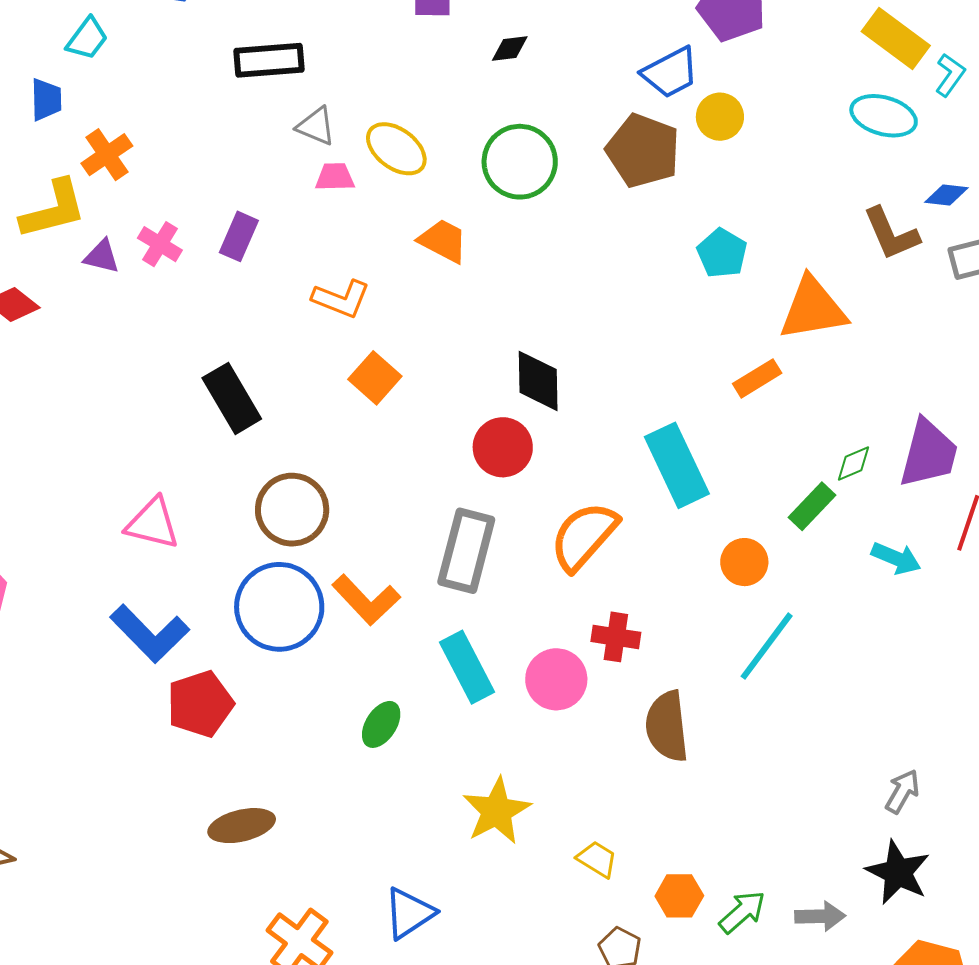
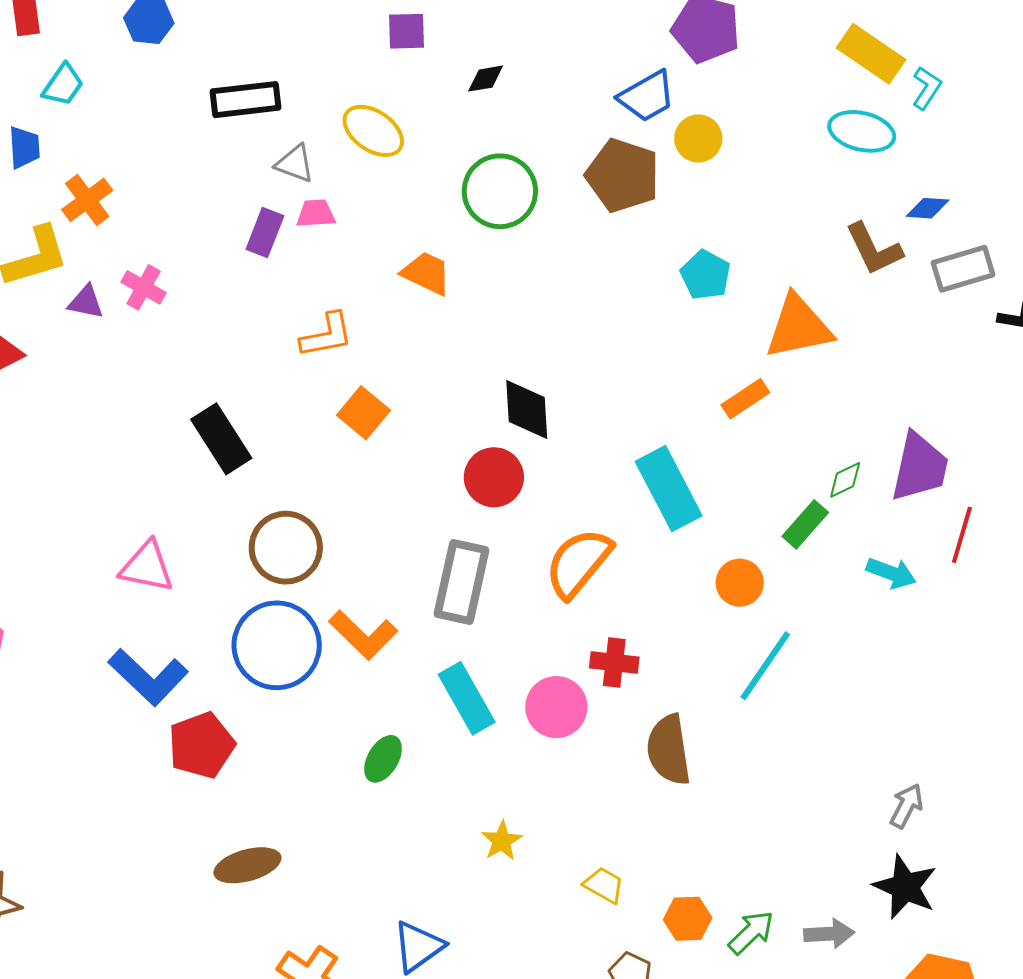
yellow ellipse: (396, 149) -> (373, 131), moved
purple rectangle: (239, 236) -> (265, 232), moved
orange L-shape: (341, 299) -> (327, 335), turned -30
yellow star: (497, 811) -> (502, 841), size x0.6

